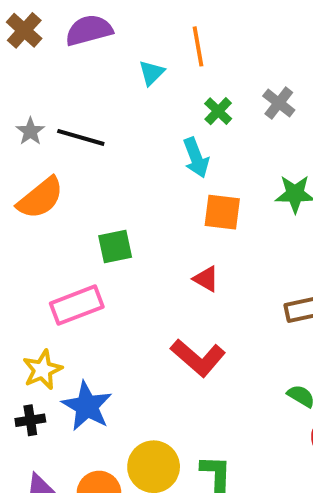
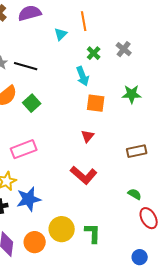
green square: (115, 246) -> (32, 103), moved, turned -30
red triangle: (206, 279) -> (88, 136), turned 40
blue star: (87, 406) -> (29, 199), turned 30

